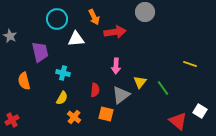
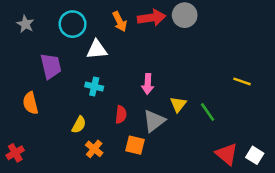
red arrow: (115, 32) -> (152, 18), moved
gray star: (10, 36) -> (25, 24), moved
cyan cross: (63, 73) -> (94, 86), moved
white square: (200, 111) -> (255, 155), moved

